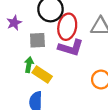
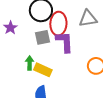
gray square: (37, 40) -> (42, 37), moved
purple L-shape: (71, 48) -> (65, 42), turned -100

